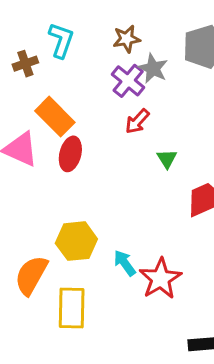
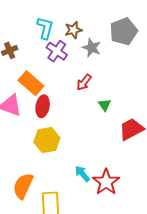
cyan L-shape: (61, 40) -> (45, 28), moved
purple cross: (128, 81) -> (57, 51), moved
yellow hexagon: (76, 241) -> (47, 140), moved

